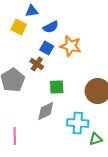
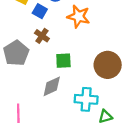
blue square: (47, 48) -> (40, 11), moved

